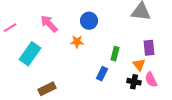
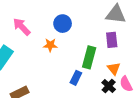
purple rectangle: (149, 48) -> (112, 40), moved
green rectangle: (115, 54) -> (89, 57), size x1.5
black cross: (134, 82) -> (109, 86), turned 32

